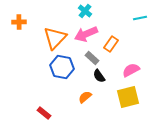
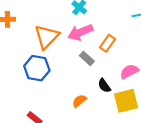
blue hexagon: (62, 67) -> (37, 68), moved
black semicircle: (99, 76) -> (104, 86), moved

